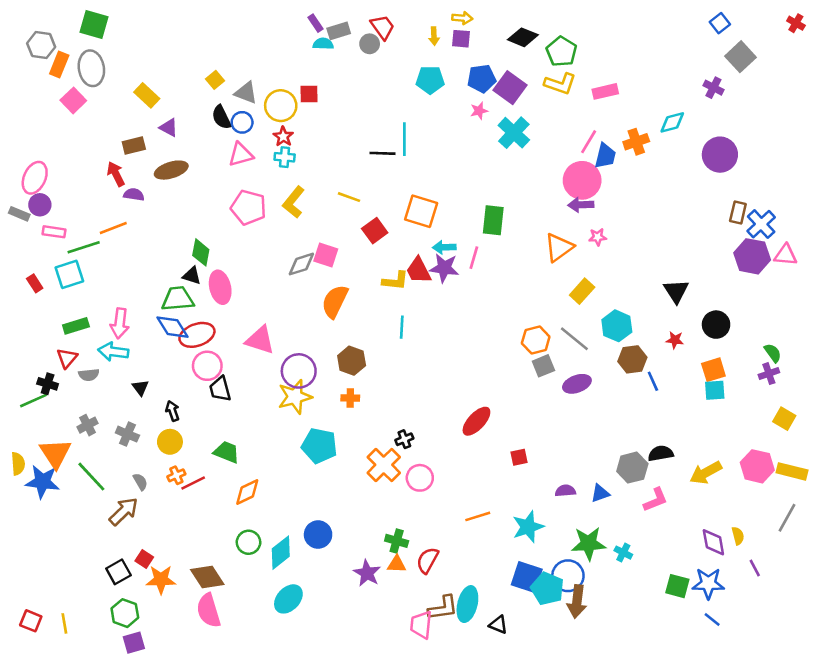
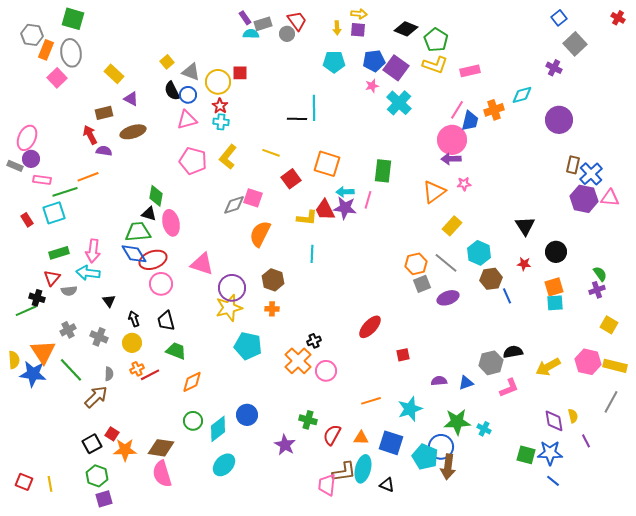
black trapezoid: (220, 389) -> (166, 321), moved
gray semicircle: (140, 482) -> (109, 374), turned 32
orange triangle: (397, 564) -> (361, 438), moved
brown diamond: (207, 577) -> (161, 448), turned -48
blue square: (527, 577) -> (391, 443), moved

